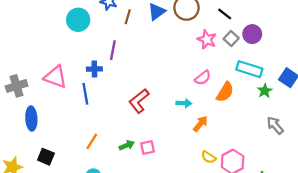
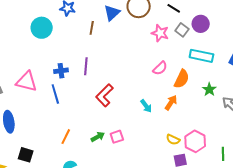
brown line: (128, 17) -> (92, 28), moved
purple line: (113, 50) -> (86, 66), moved
green star: (265, 91) -> (209, 89), moved
cyan arrow: (184, 103) -> (146, 106), moved, turned 56
orange arrow: (200, 124) -> (171, 103), moved

